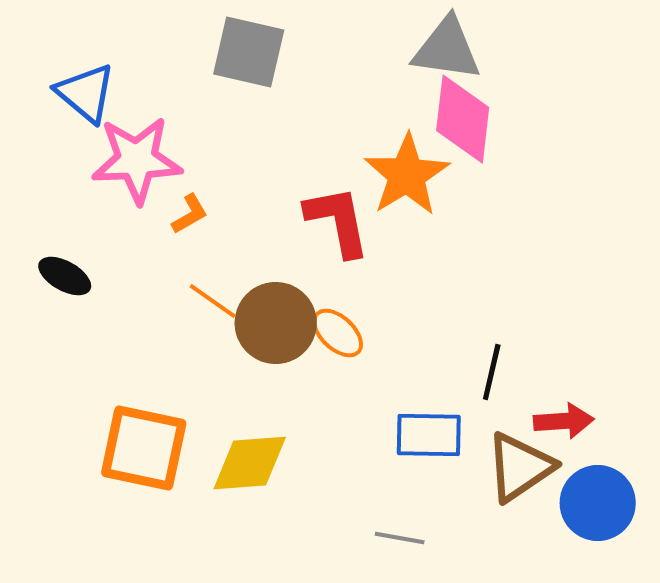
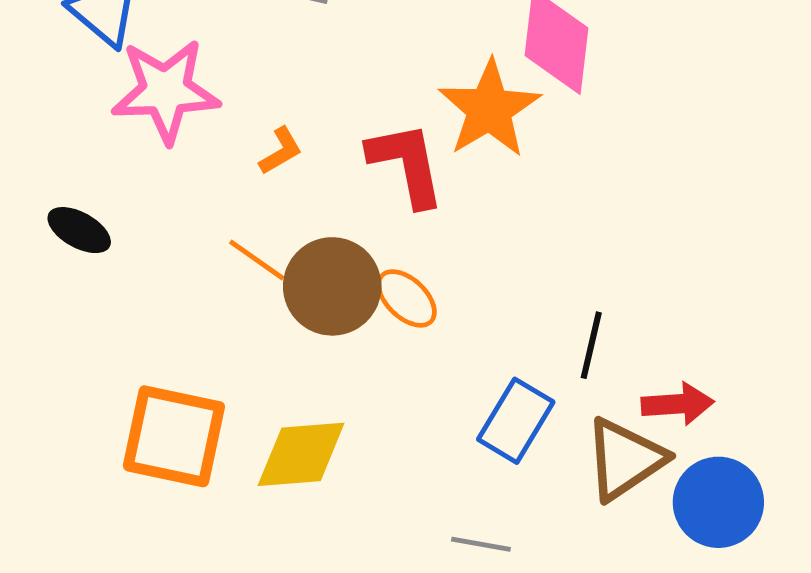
orange L-shape: (190, 214) -> (281, 151), moved
blue rectangle: (429, 435) -> (516, 421), turned -60

